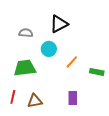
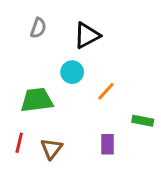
gray semicircle: (26, 33) -> (38, 28), moved, turned 104
green rectangle: (97, 72) -> (143, 121), moved
brown triangle: (35, 101) -> (52, 149), turned -42

